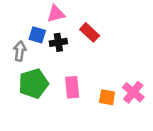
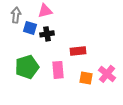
red rectangle: (90, 32) -> (78, 51), moved, turned -49
gray arrow: (20, 51) -> (16, 15), moved

